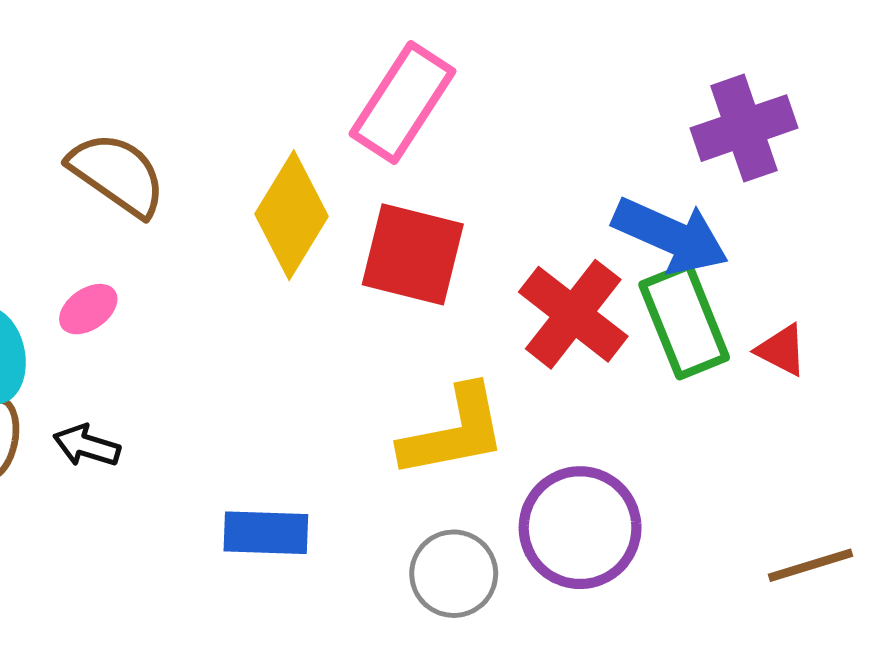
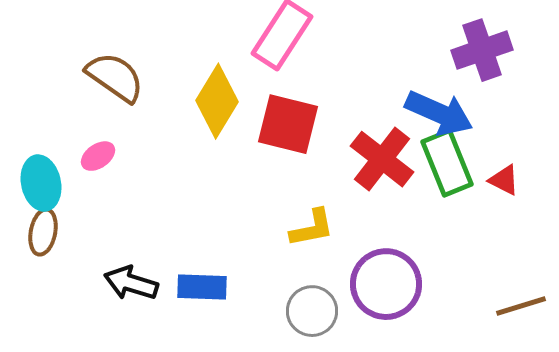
yellow L-shape: (454, 432) -> (312, 228), size x0.7
black arrow: (87, 446) -> (131, 283), moved, size x1.4

